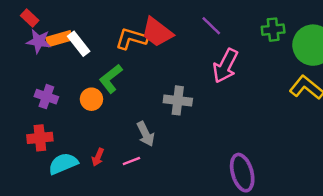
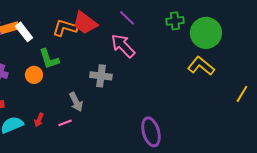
pink arrow: (225, 66) -> (123, 46), moved, turned 108
green L-shape: (111, 79) -> (49, 59), turned -70

